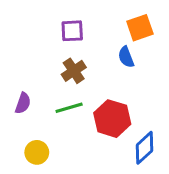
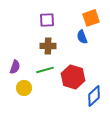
brown cross: (74, 71) -> (48, 46), turned 35
yellow circle: (37, 152) -> (24, 88), moved

